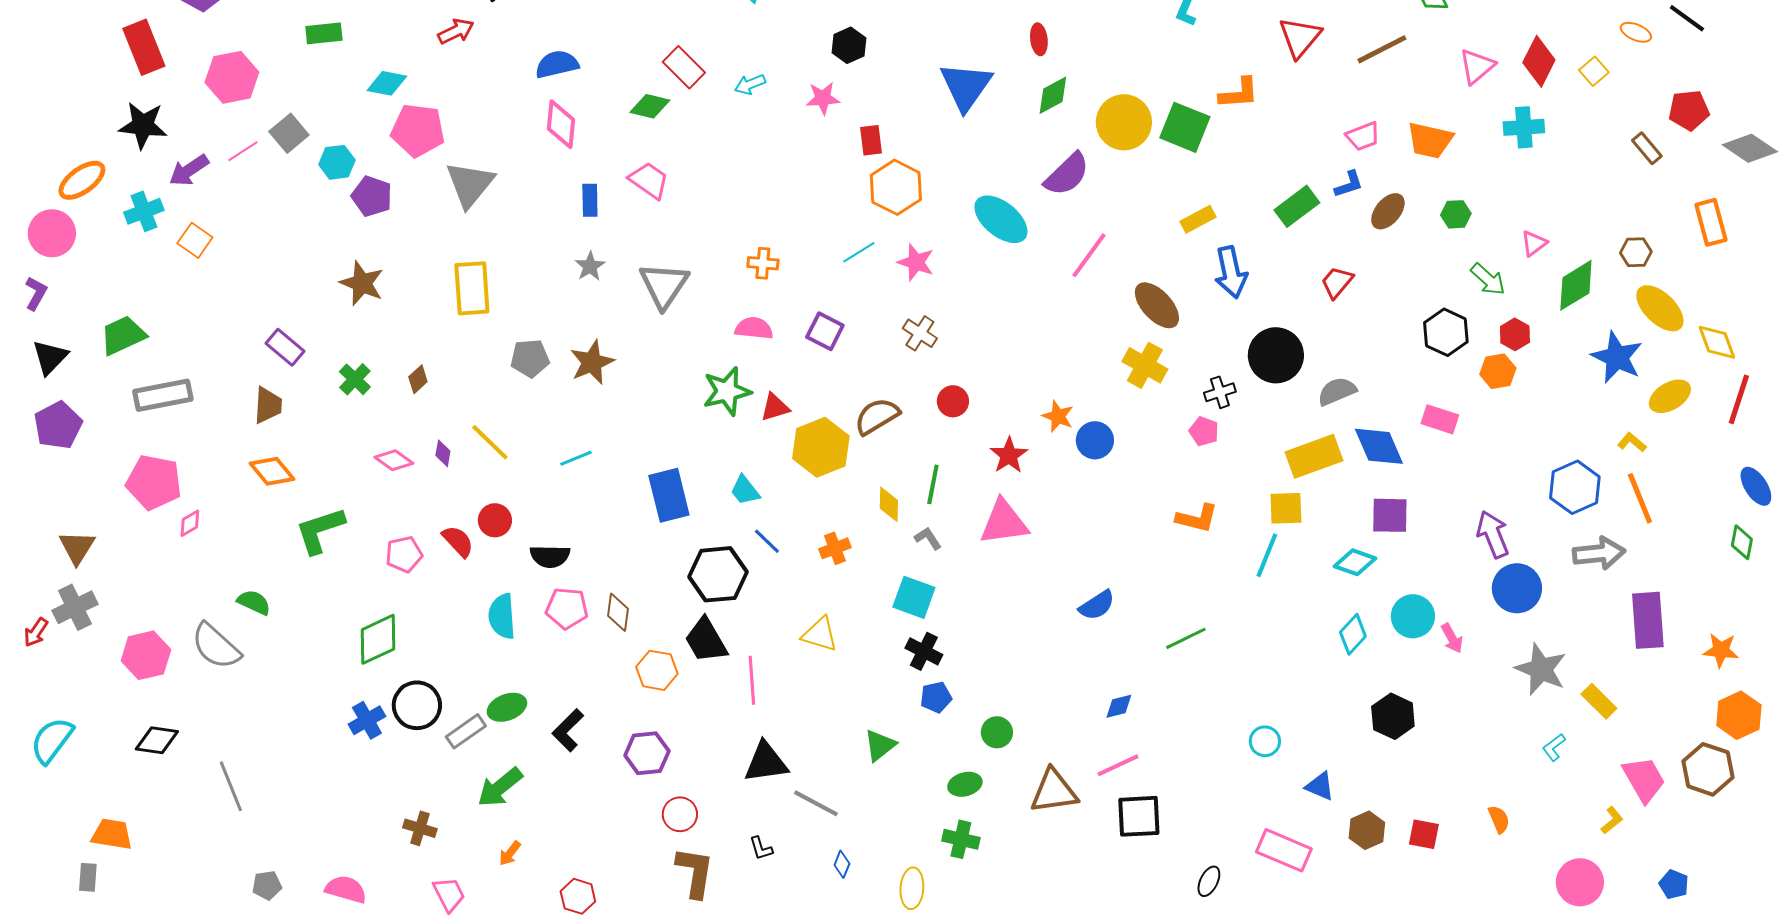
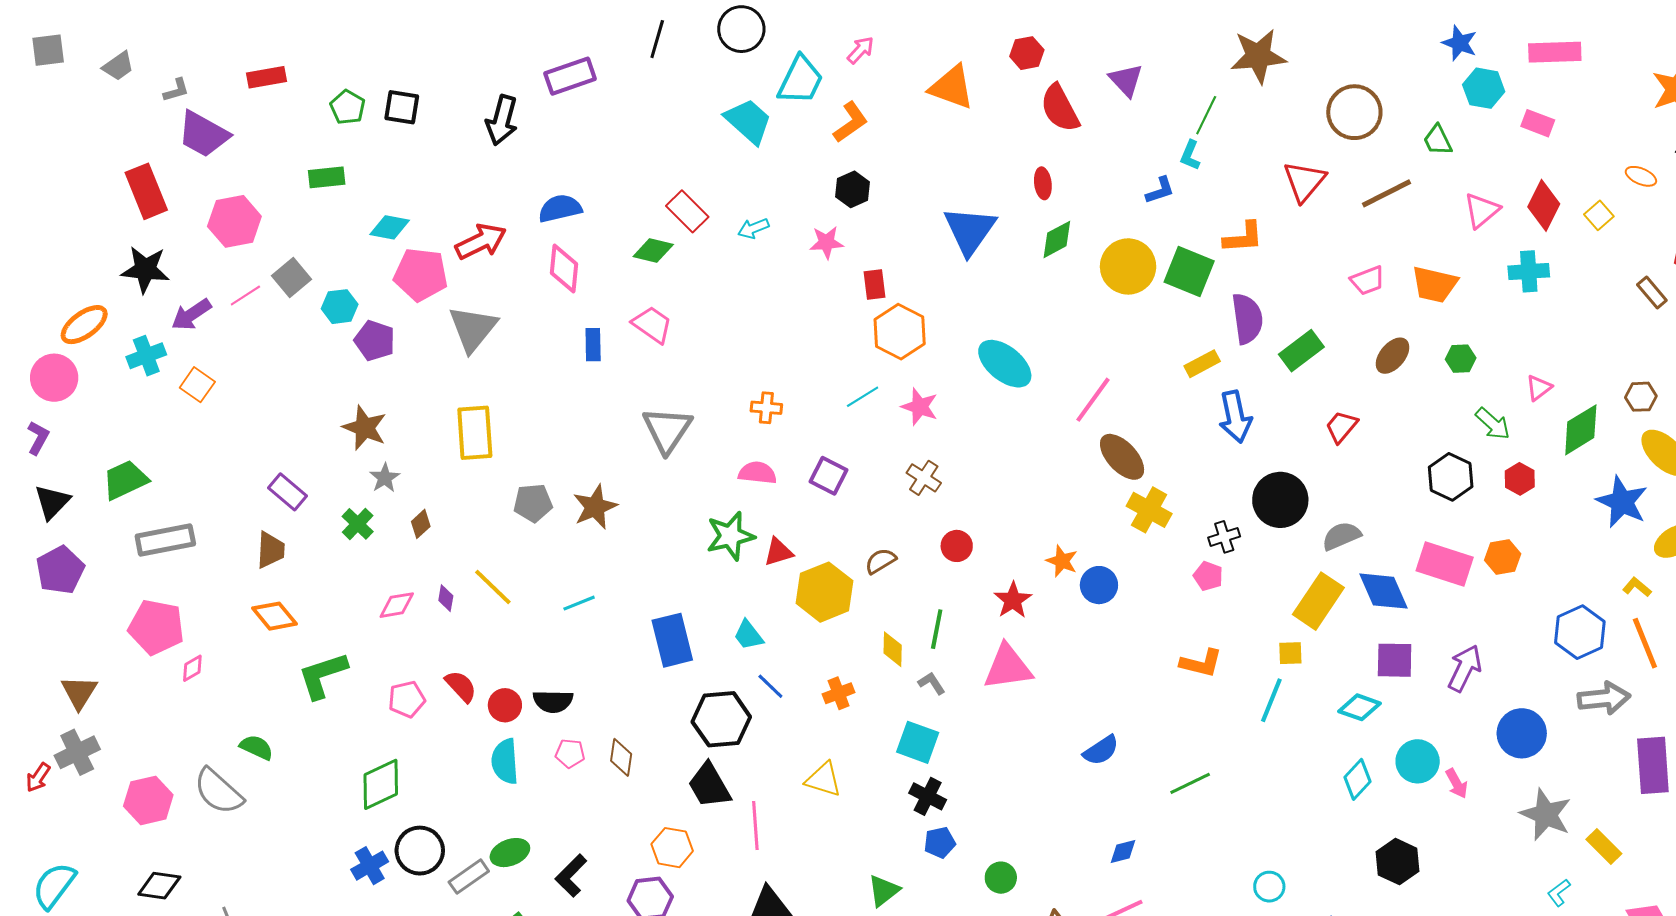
red arrow: (456, 31) -> (481, 241), moved, size x1.4
purple semicircle: (1067, 174) -> (1247, 319), moved, turned -54
blue L-shape: (1349, 184) -> (1160, 190), moved
gray star: (590, 266) -> (385, 478), moved
brown ellipse: (1157, 305) -> (1122, 457), moved
orange hexagon: (1498, 371) -> (1503, 557), moved
brown semicircle: (877, 416) -> (881, 561), size x0.7
pink rectangle: (1440, 419) -> (1445, 564), size x1.5
yellow rectangle: (1314, 456) -> (1318, 601), turned -36
pink diamond: (394, 460) -> (397, 605), turned -45
yellow square: (1286, 508) -> (1290, 653), size x0.7
red circle: (495, 520) -> (505, 705), moved
purple arrow: (1493, 534) -> (1465, 668), moved, turned 48
pink pentagon: (567, 608) -> (570, 753), size x0.7
orange hexagon: (657, 670) -> (672, 848), moved

